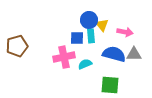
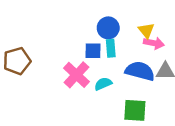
yellow triangle: (102, 25) -> (146, 30), moved
pink cross: (64, 57) -> (76, 75), turned -35

